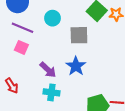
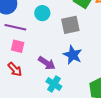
red arrow: (12, 86) -> (15, 69), moved
cyan cross: (51, 92) -> (54, 84), turned 35

